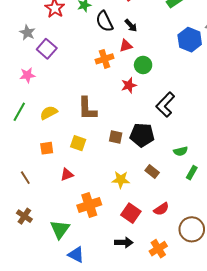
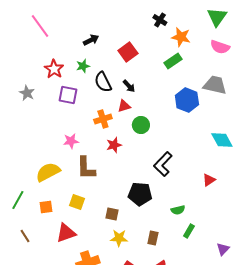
purple square: (47, 49) -> (68, 95), moved, turned -30
pink star: (27, 75) -> (71, 141), moved
red star: (129, 85) -> (114, 145), moved
green line: (19, 112) -> (18, 200), moved
yellow semicircle: (49, 113) -> (48, 172), size x1.4
brown square: (116, 137) -> (112, 214), moved
brown rectangle: (152, 172) -> (153, 238), moved, turned 64
red triangle: (67, 175) -> (66, 233), size x1.5

